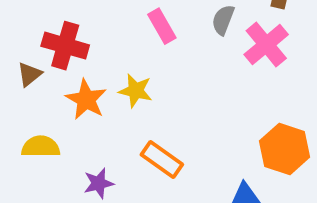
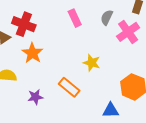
yellow star: (136, 91) -> (92, 63), moved

